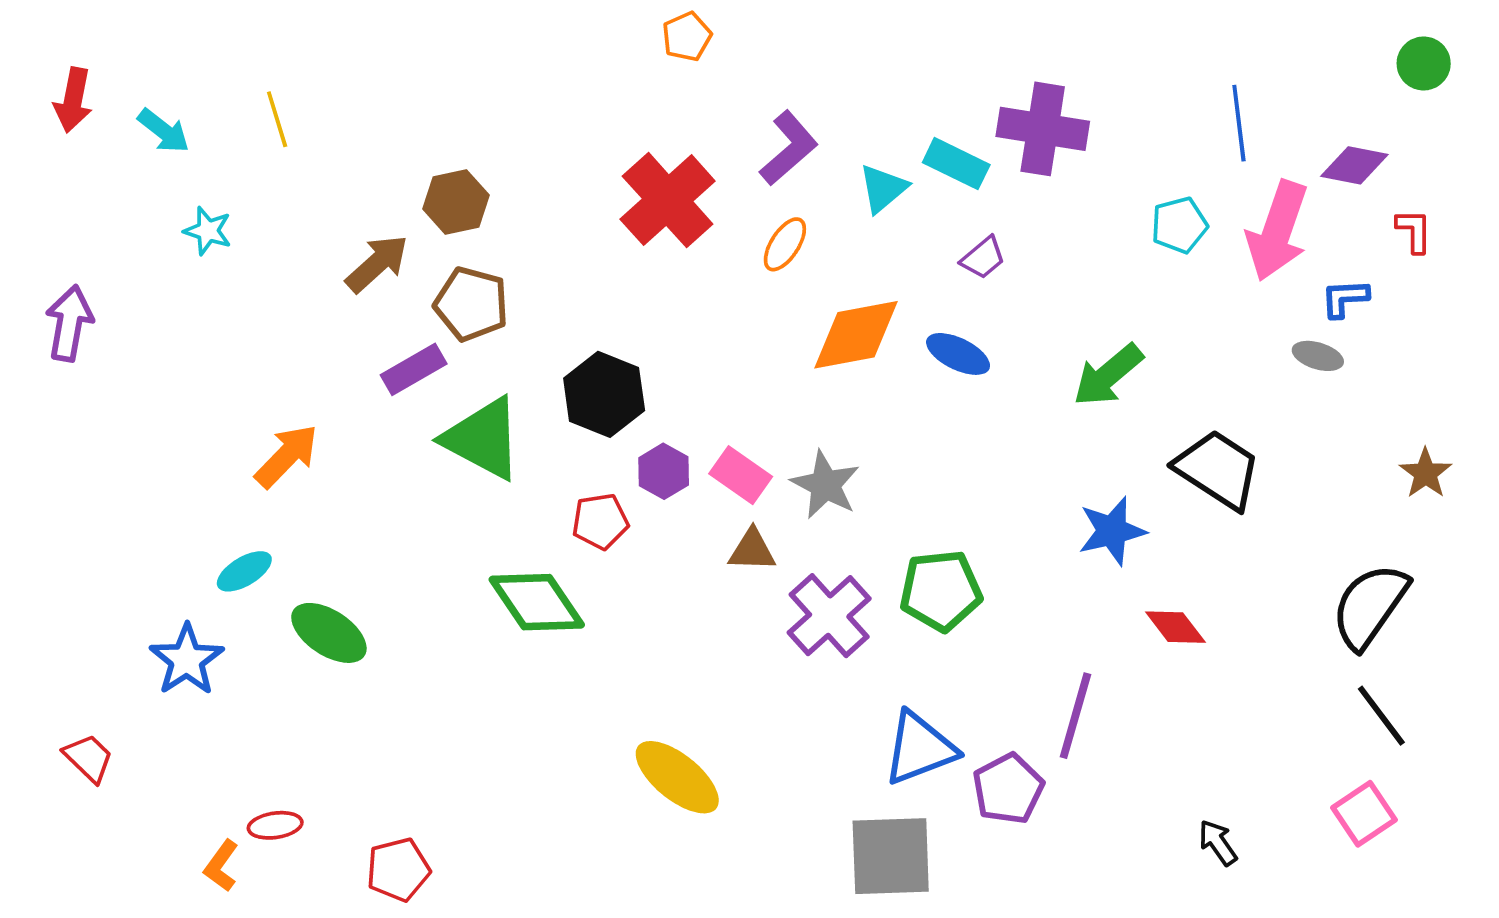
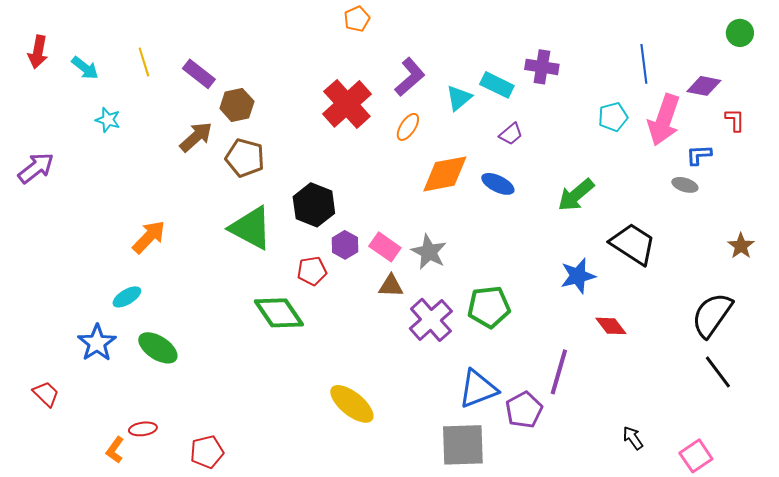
purple cross: (1043, 129) -> (542, 67), size x0.7
purple arrow: (69, 323) -> (36, 168), turned 42
purple rectangle: (414, 369) -> (199, 74), moved, turned 68
green ellipse: (329, 633) -> (158, 348), moved
pink square: (1364, 814) -> (696, 456), moved

